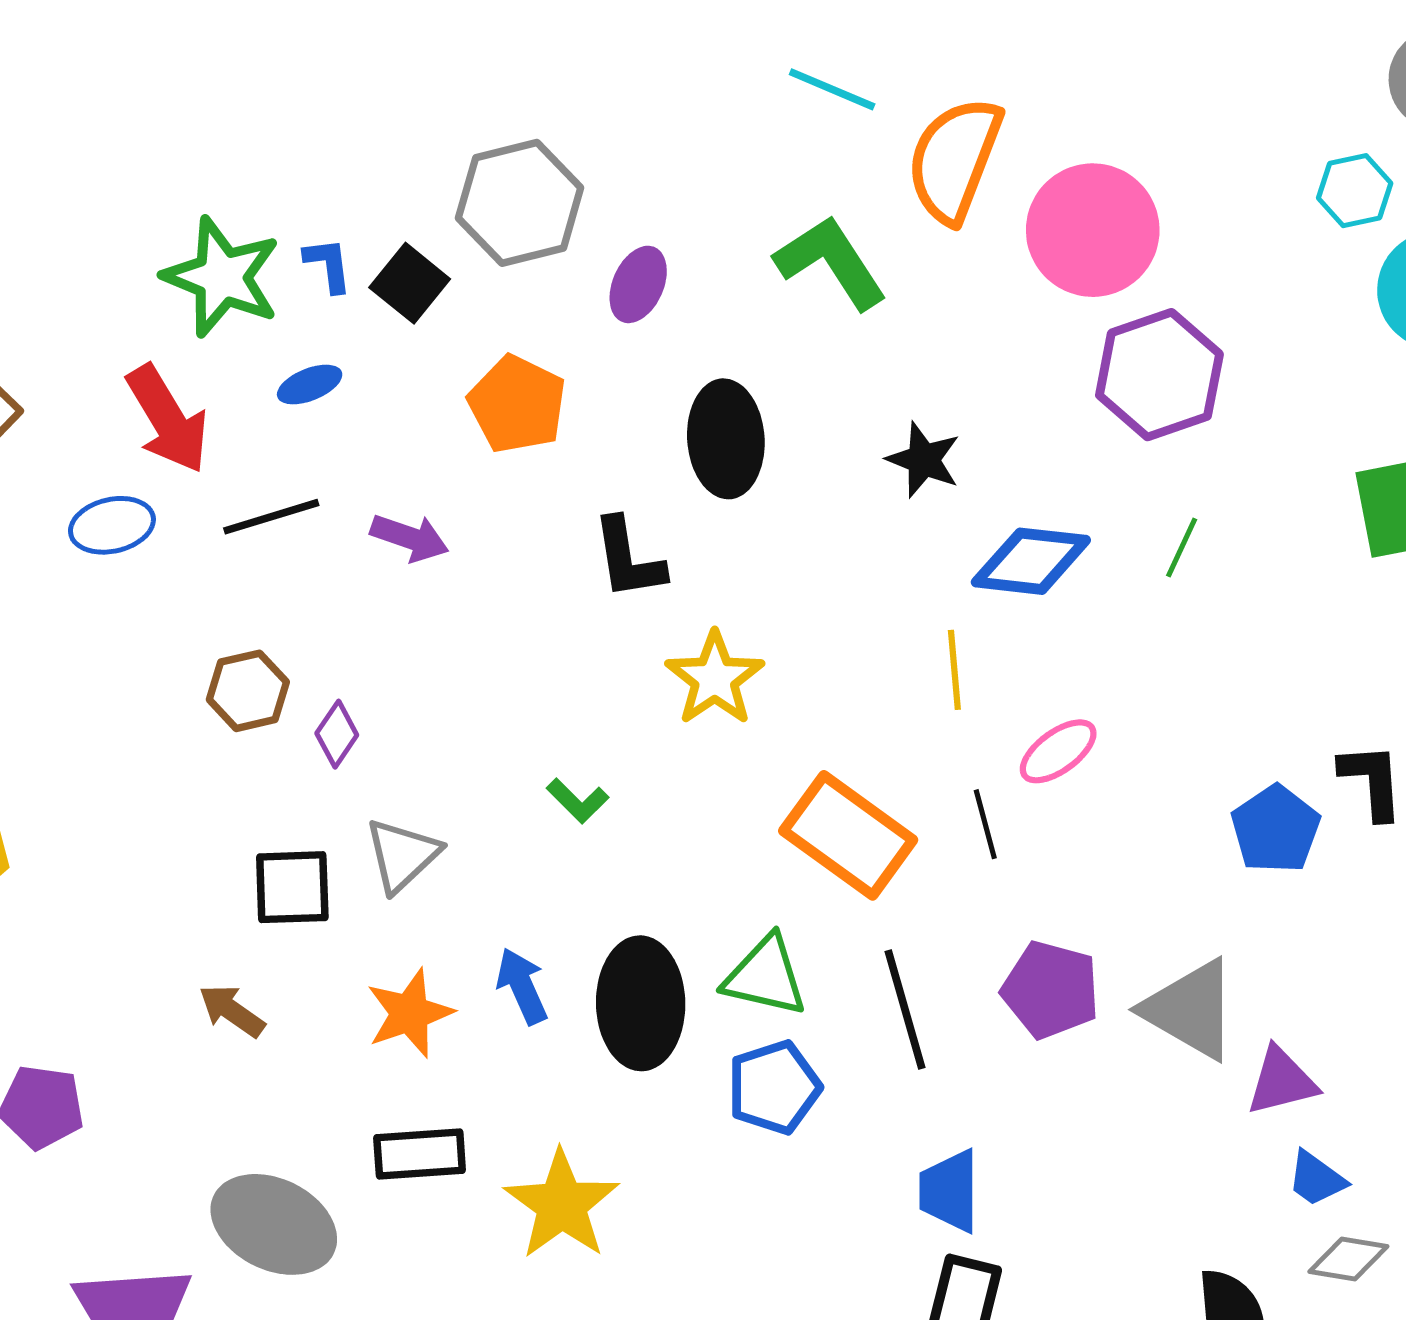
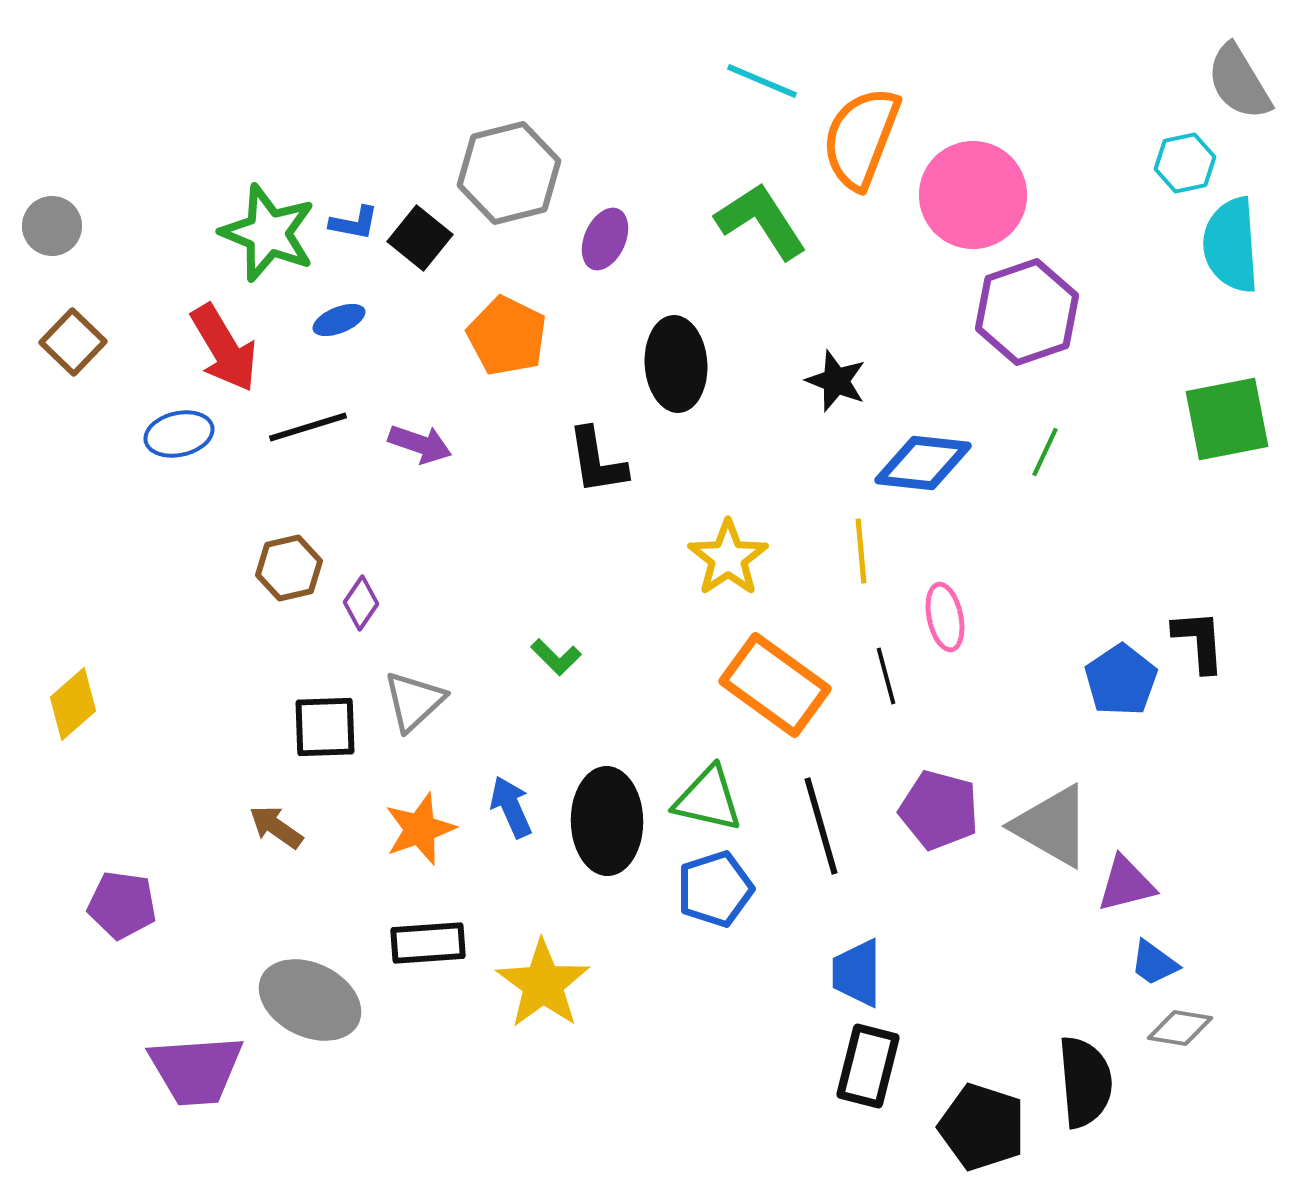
blue L-shape: (328, 265) -> (354, 223), turned 108
yellow star: (715, 678) -> (728, 558), moved
pink ellipse: (1058, 751) -> (945, 617), turned -66

